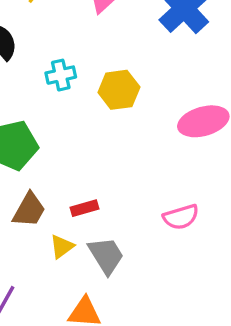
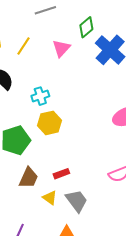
yellow hexagon: (119, 90) -> (49, 123), moved
yellow triangle: (62, 247) -> (50, 198), turned -42

